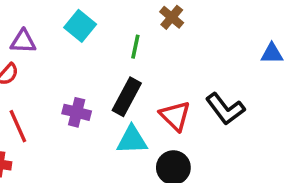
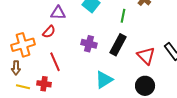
purple cross: (77, 112) -> (89, 44), moved
cyan triangle: (132, 140) -> (104, 80), moved, turned -30

